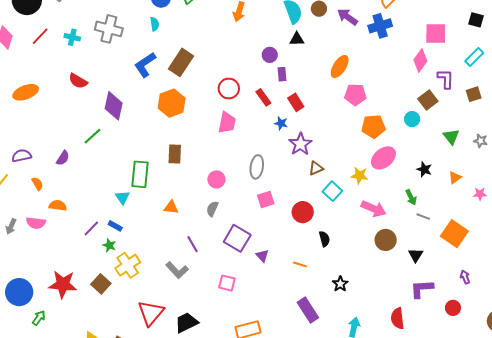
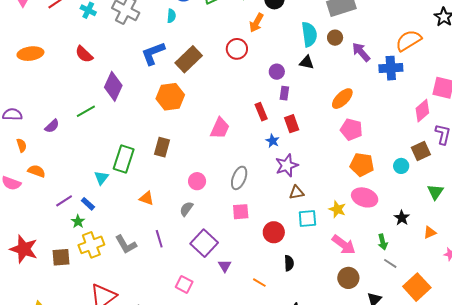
red circle: (229, 89) -> (237, 49), moved
pink ellipse: (383, 158) -> (365, 197), turned 45
cyan square: (332, 191) -> (307, 219), turned 30
gray L-shape: (177, 270) -> (126, 245), moved
brown square: (101, 284) -> (61, 257), turned 30

